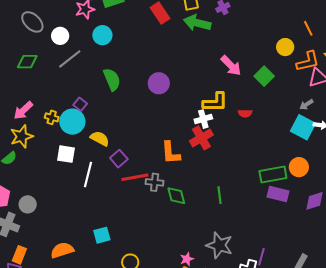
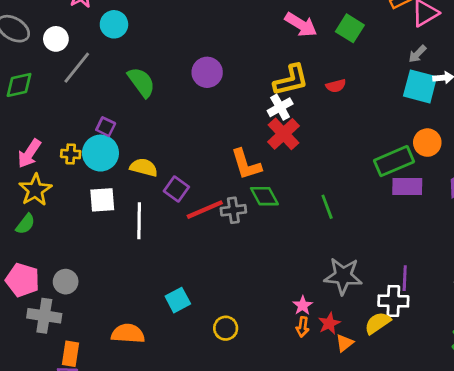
green diamond: (176, 196) -> (264, 196), moved
orange semicircle: (62, 250) -> (128, 334), turned 35

